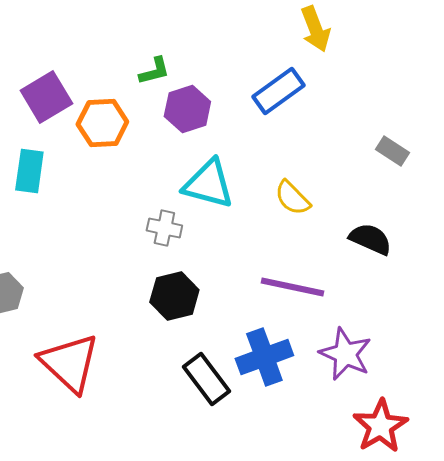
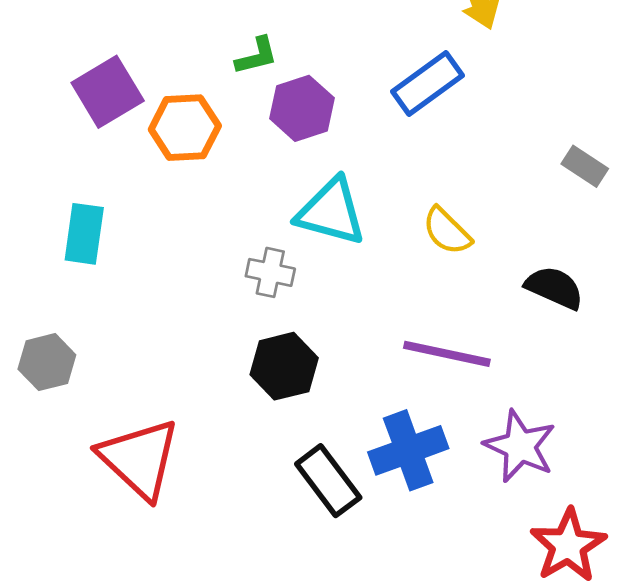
cyan rectangle: (29, 171) -> (84, 234), moved

